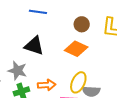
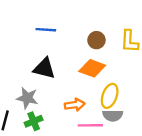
yellow ellipse: (78, 82) -> (110, 96), moved
orange arrow: (47, 85) -> (75, 105), moved

